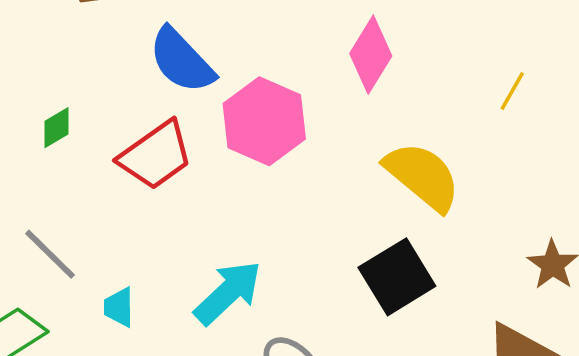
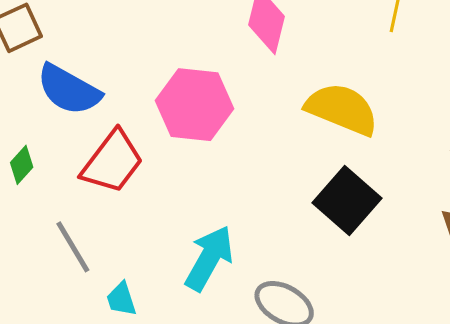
blue semicircle: (182, 60) -> (69, 90), moved
gray line: (50, 254) -> (73, 247), moved, turned 32

